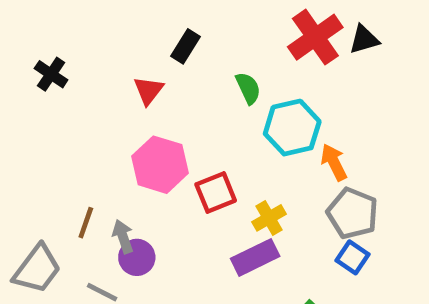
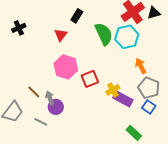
black cross: (51, 74) -> (19, 28), turned 32
green semicircle: (248, 88) -> (104, 34), size x1.6
cyan hexagon: (292, 128) -> (127, 37), moved
brown line: (86, 223) -> (34, 92), turned -64
purple rectangle: (255, 257) -> (123, 99), moved, turned 54

